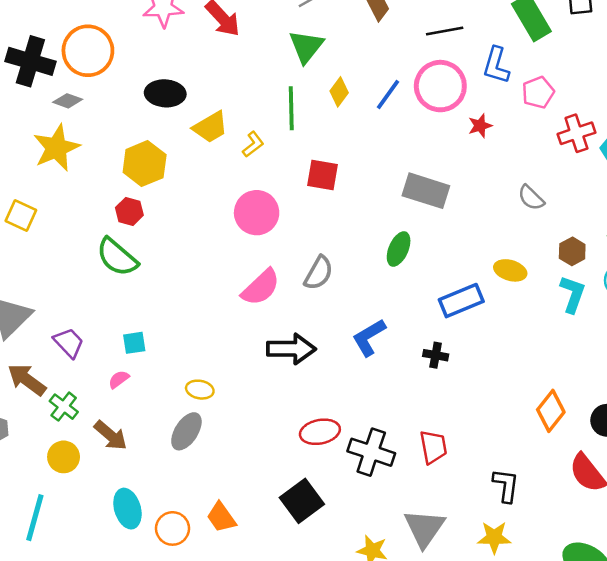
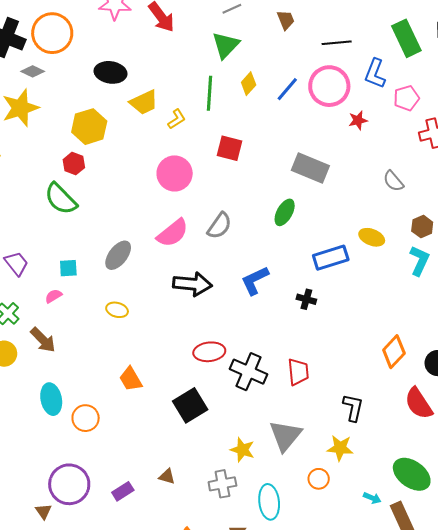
gray ellipse: (186, 431) -> (118, 255), moved
orange trapezoid: (221, 517) -> (131, 379), moved

